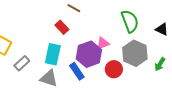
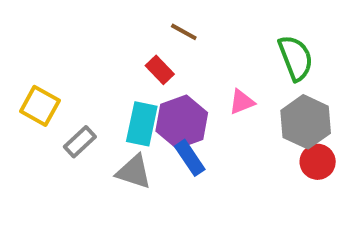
purple hexagon: (89, 54) -> (182, 122), moved
red circle: (114, 69) -> (318, 162), moved

